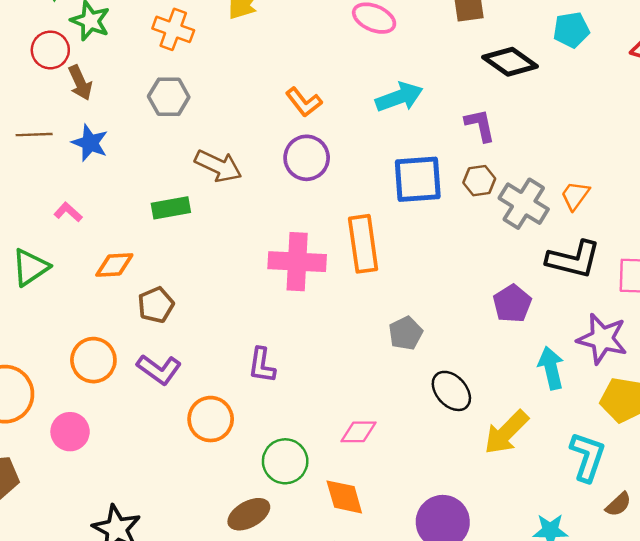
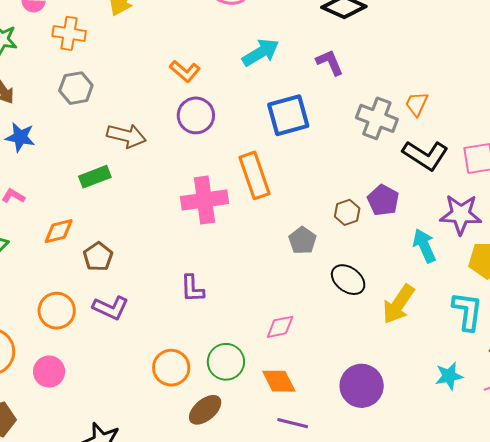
brown hexagon: (479, 181) -> (347, 212), moved
black L-shape: (573, 259) -> (425, 155), turned 30
orange circle: (211, 419) -> (171, 368), moved

